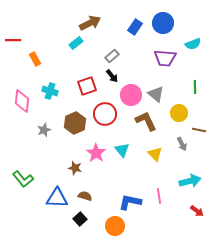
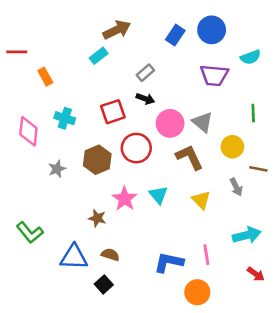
black arrow: (112, 76) -> (145, 99), turned -32
orange circle: (115, 226) -> (197, 292), moved

